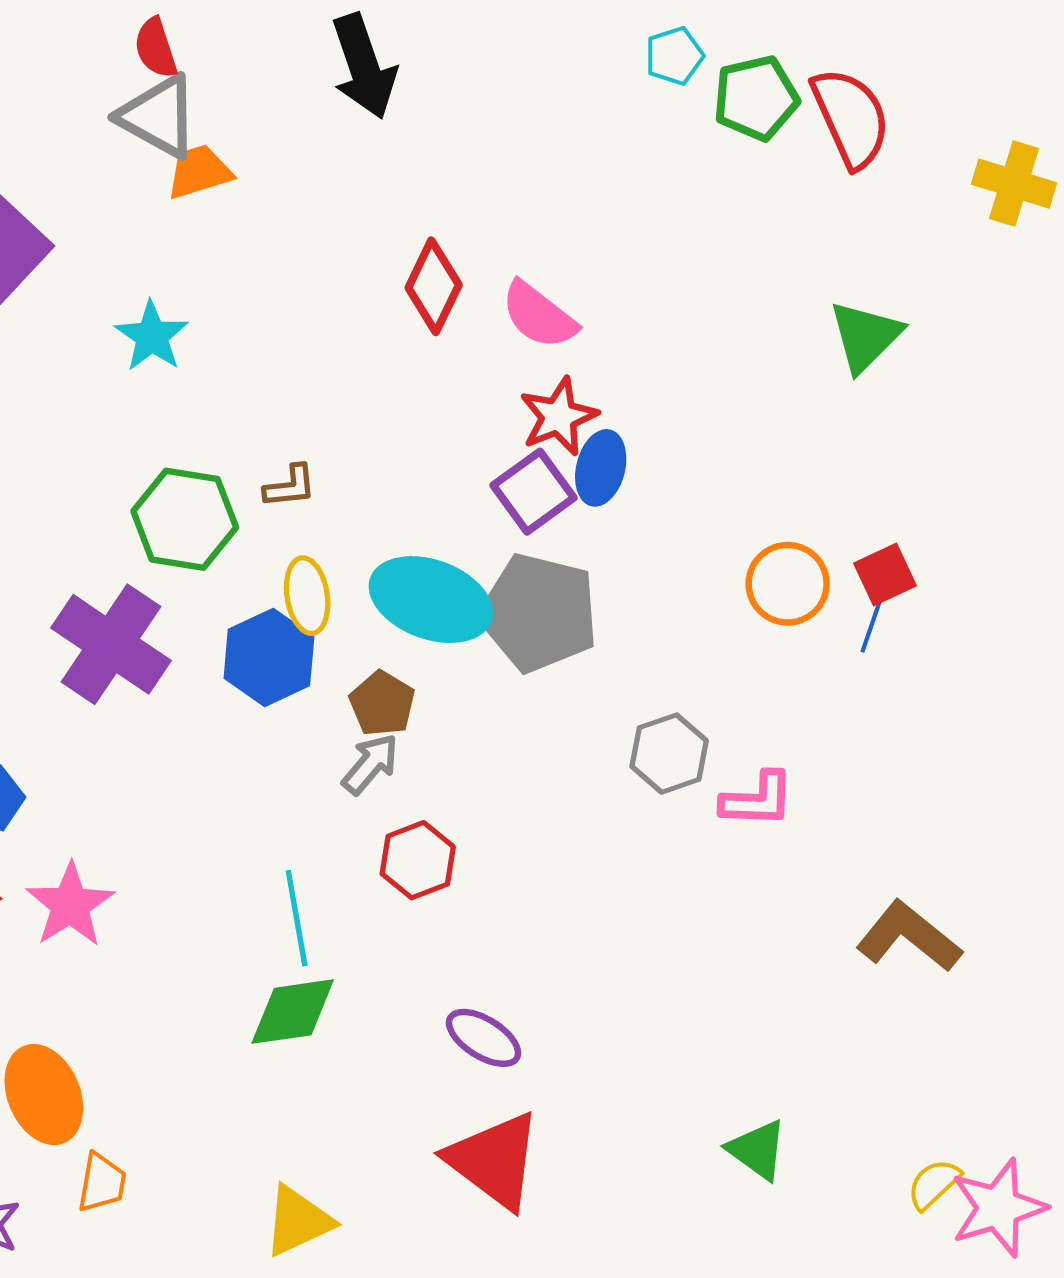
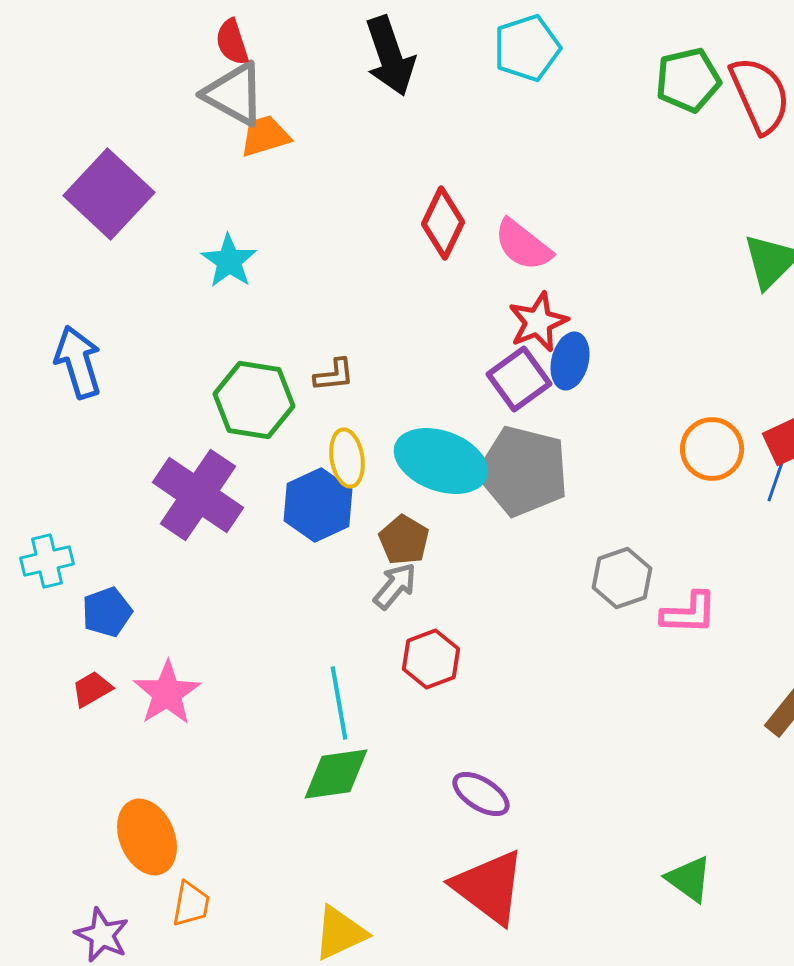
cyan pentagon: (674, 56) -> (527, 48), moved, size x1.5

